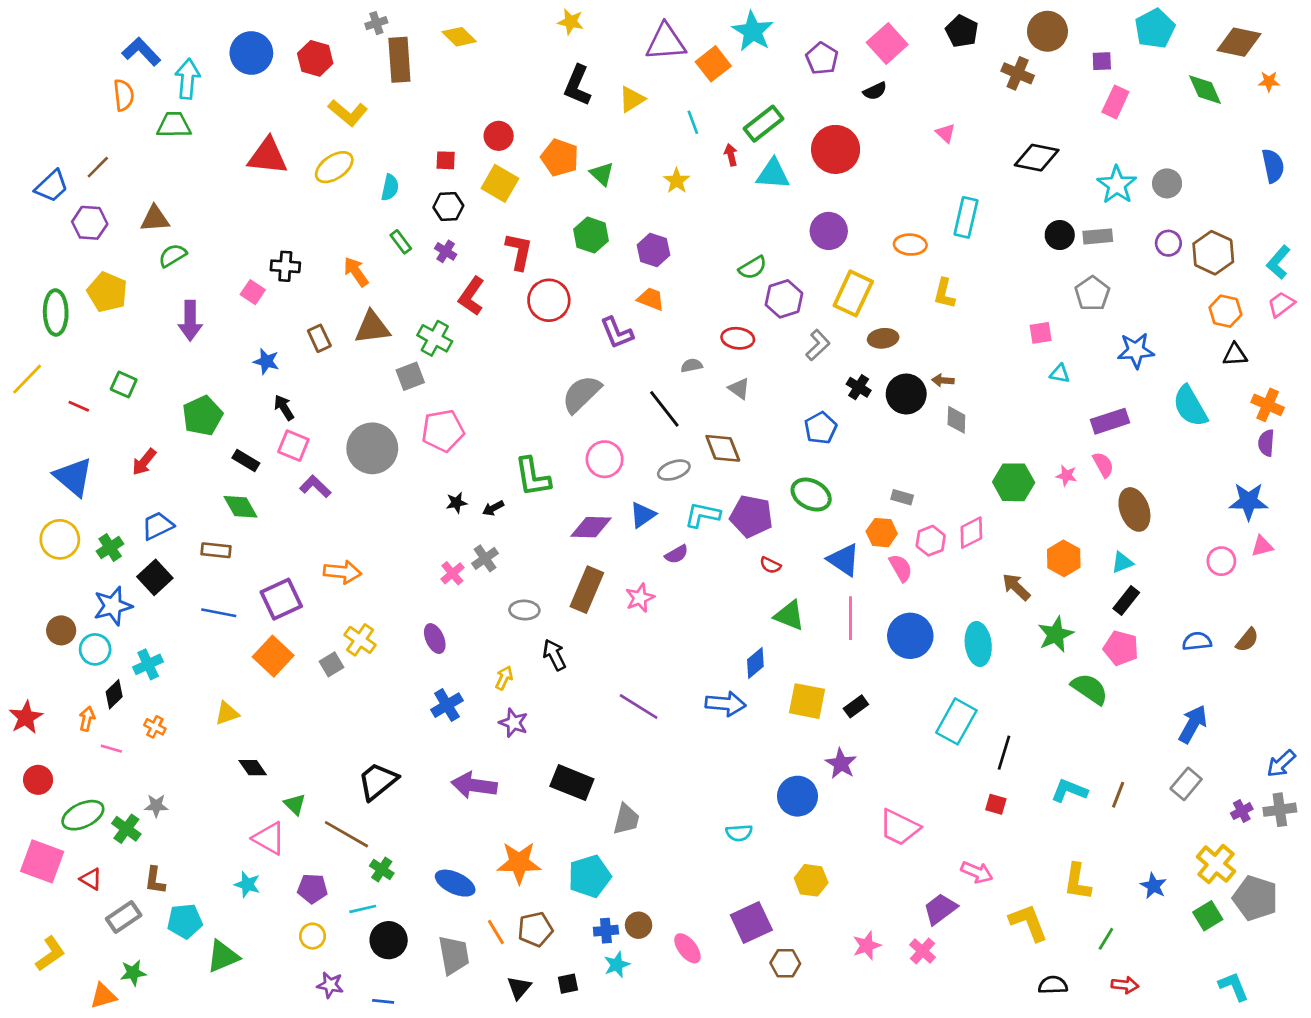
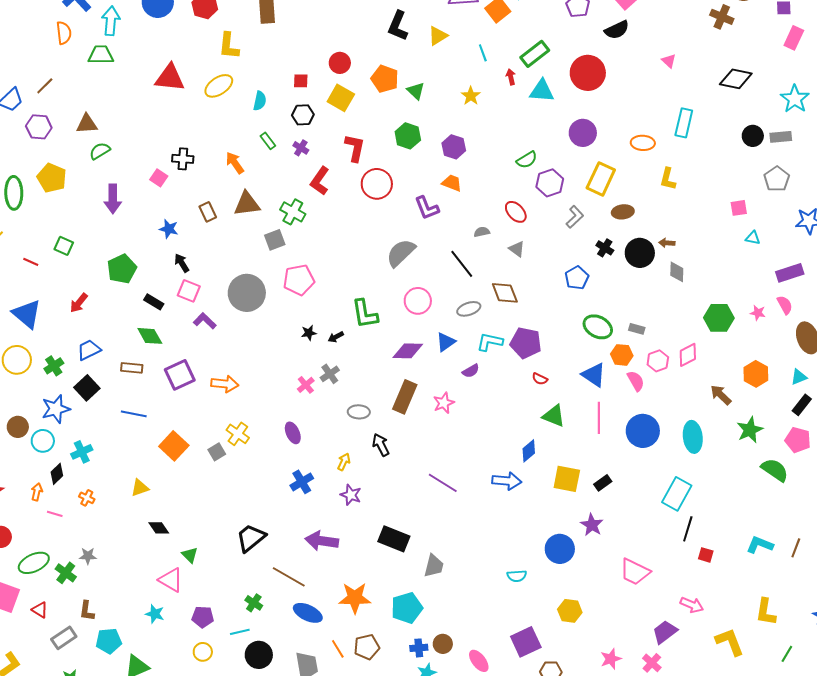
black semicircle: (875, 91) -> (617, 30), size x1.4
yellow L-shape: (348, 113) -> (229, 46), turned 56
red ellipse: (738, 338) -> (516, 212), turned 40
green ellipse: (811, 495) -> (598, 327), moved
purple square: (281, 599) -> (180, 375), moved
black line: (1004, 753) -> (688, 529), moved
brown line: (346, 834) -> (289, 577), moved

